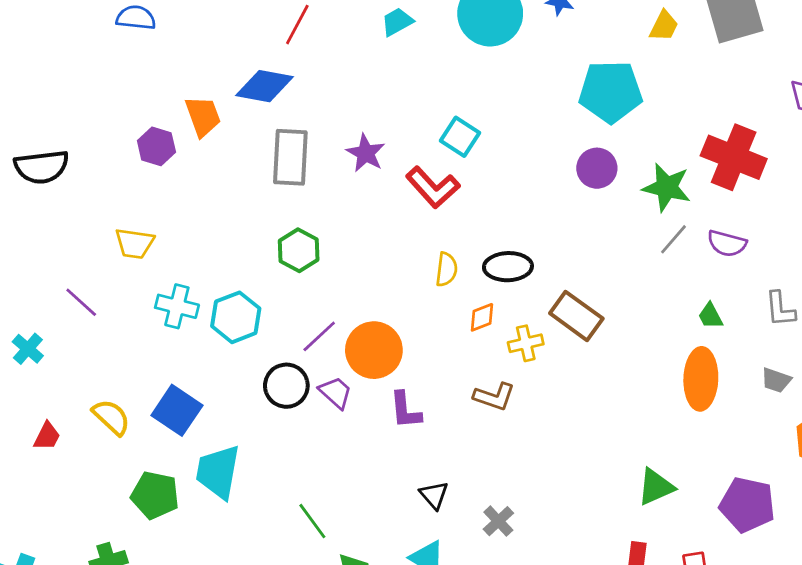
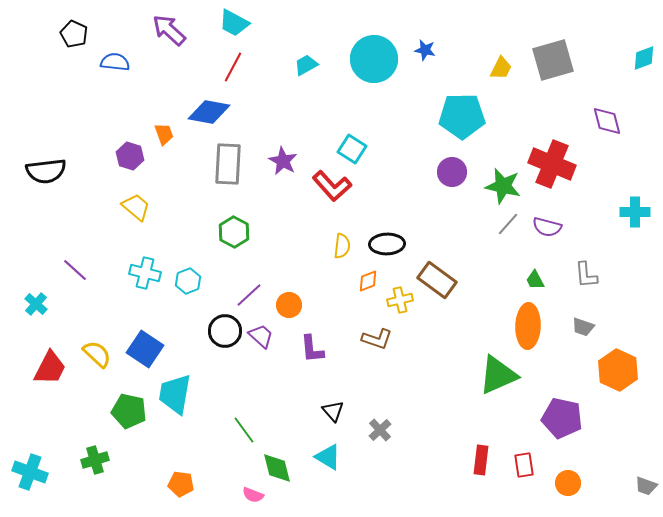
orange trapezoid: (203, 116) -> (164, 134), size x0.7
yellow trapezoid: (135, 243) -> (136, 207), moved, turned -148
cyan hexagon: (236, 317) -> (188, 281), size x0.7
orange circle: (374, 350) -> (289, 305), size x0.6
red trapezoid: (47, 436) -> (50, 368), size x1.6
green triangle: (656, 487) -> (498, 375), moved, size x1.4

